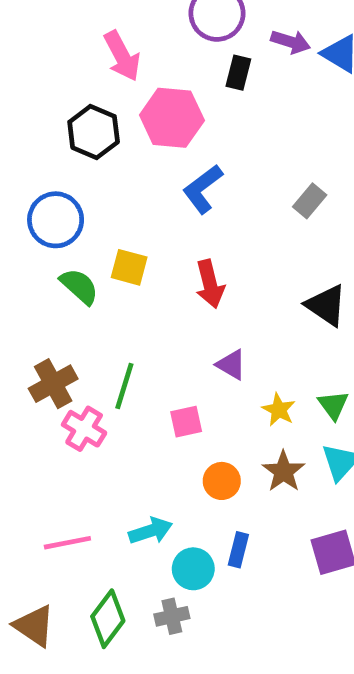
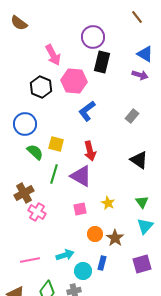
purple arrow: (291, 42) -> (140, 75), moved
black rectangle: (238, 73) -> (102, 62), size x1.5
purple triangle: (231, 365) -> (81, 176), moved, size x1.6
green line: (124, 386) -> (54, 174), moved
yellow star: (279, 410) -> (108, 203), moved
brown star: (283, 471) -> (115, 238), moved

